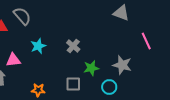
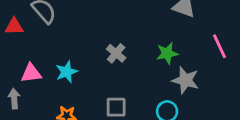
cyan star: (38, 46) -> (67, 72), moved
green star: (91, 68) -> (167, 53), moved

